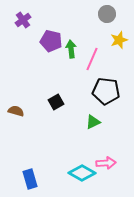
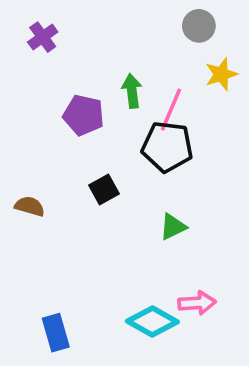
purple pentagon: (51, 41) -> (84, 115), moved
black pentagon: (106, 91) -> (167, 147), moved

